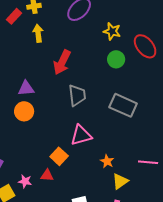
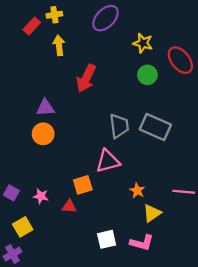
gray trapezoid: (77, 95) -> (119, 126), moved
orange square: (59, 156) -> (83, 185), turned 30
pink star: (25, 181) -> (41, 196), moved

